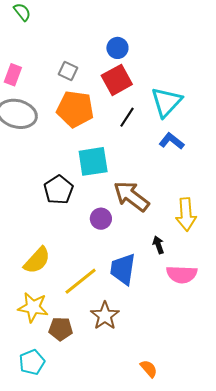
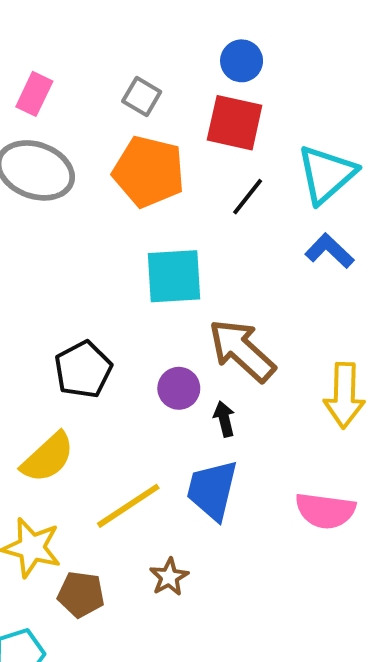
red square: (117, 80) -> (235, 123), turned 36
black pentagon: (58, 190) -> (83, 370), moved
black arrow: (158, 245) -> (224, 419), moved
brown star: (105, 316) -> (169, 577), size x0.7

